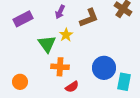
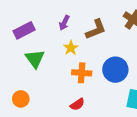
green triangle: (47, 44) -> (35, 59), moved
orange cross: (60, 67) -> (82, 73), moved
blue circle: (104, 68) -> (115, 70), moved

